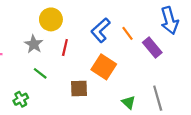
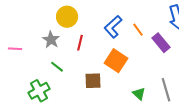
green cross: (21, 99) -> (39, 91), size x1.5

